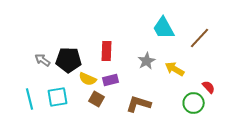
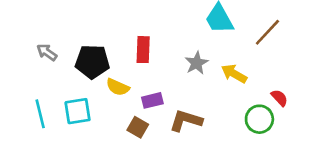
gray arrow: (43, 60) -> (47, 52), moved
purple rectangle: (111, 80) -> (152, 100), moved
brown square: (97, 99) -> (138, 127), moved

